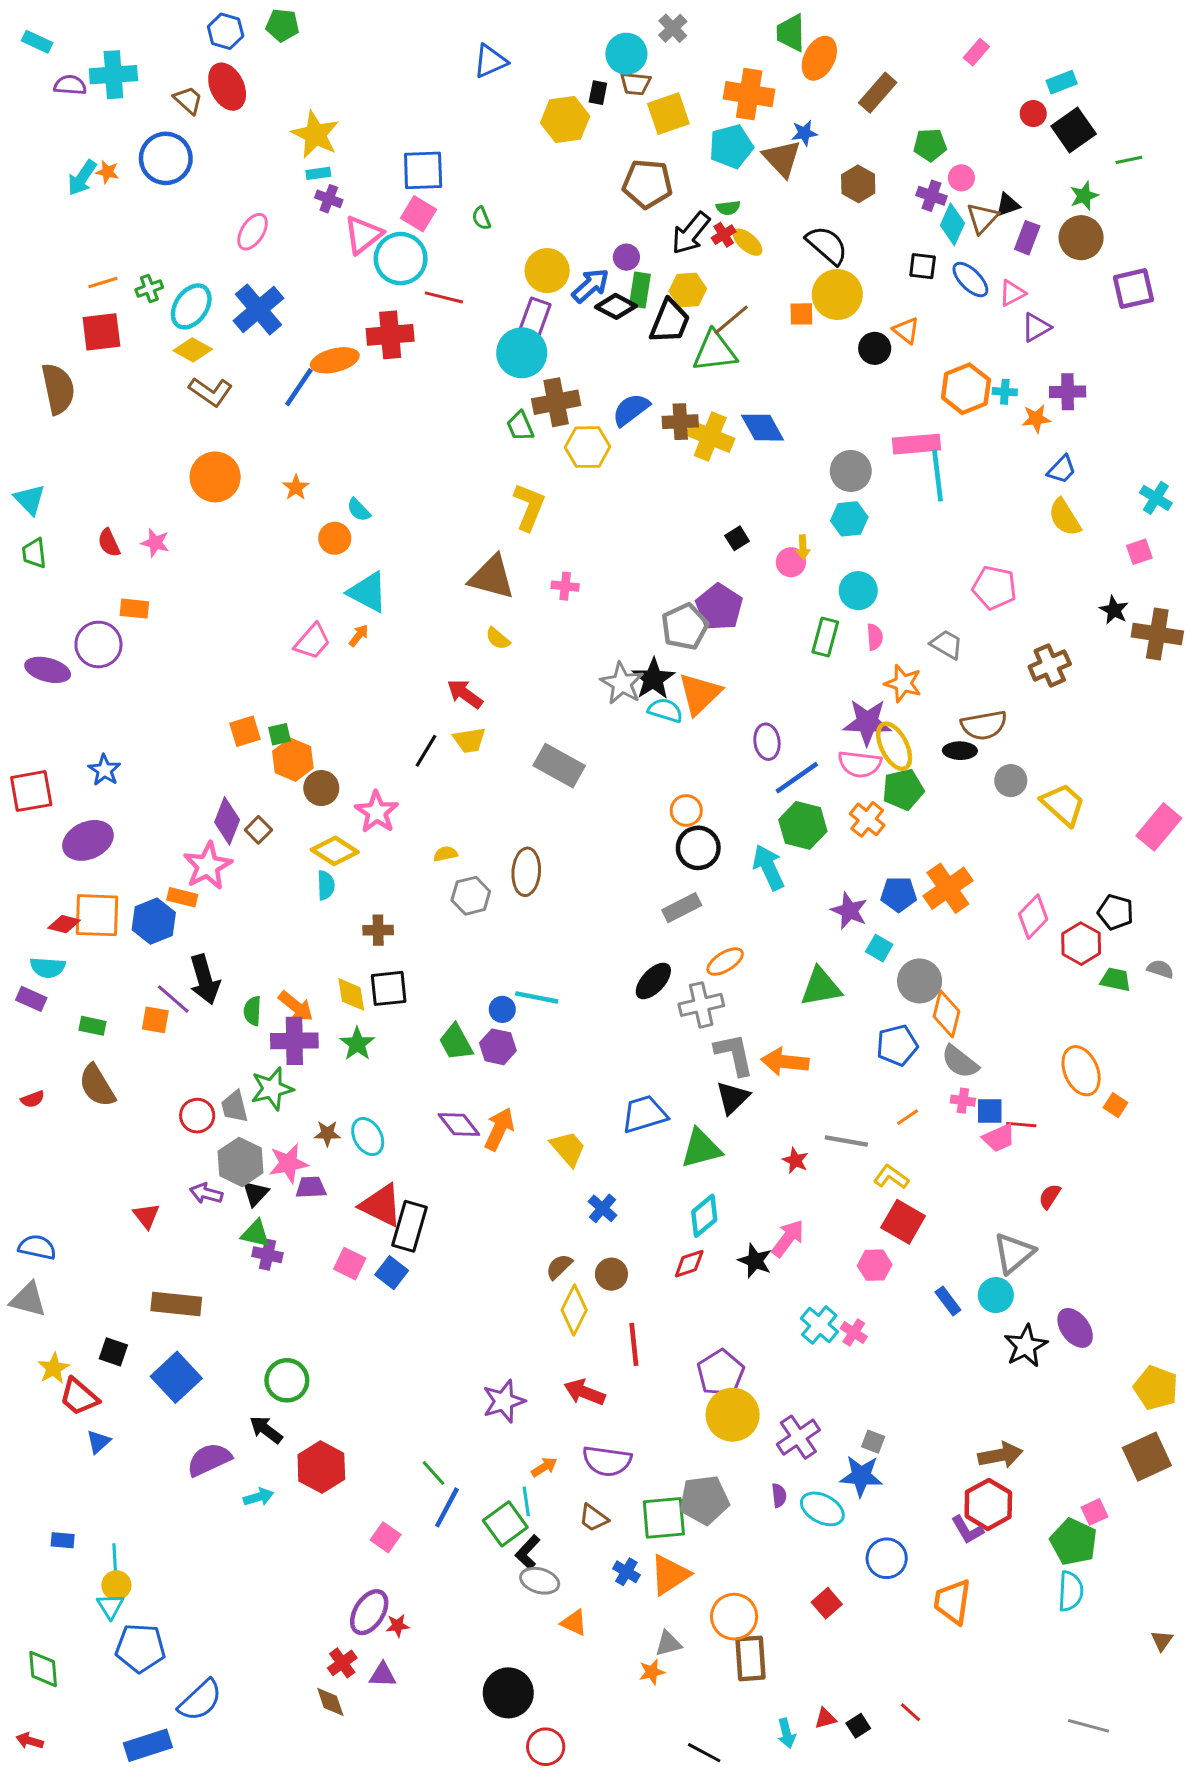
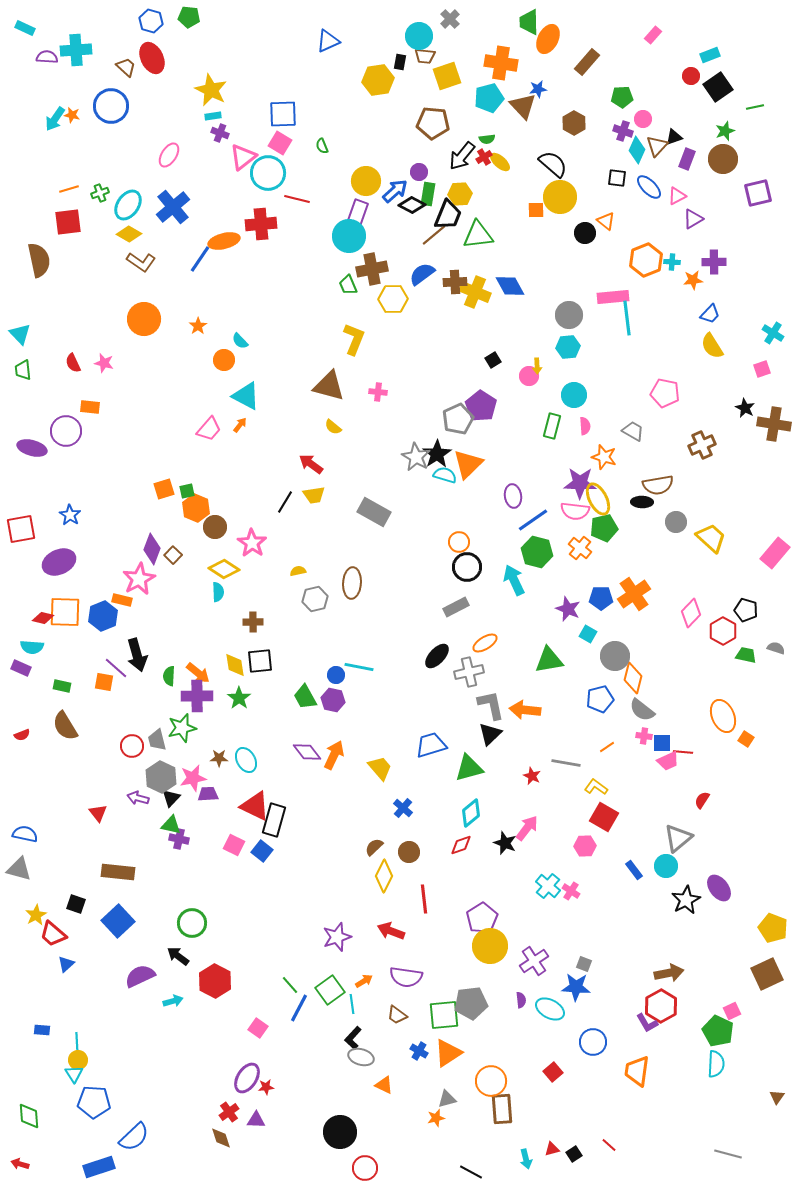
brown line: (731, 320) -> (434, 235), moved
green square: (505, 1524) -> (330, 990), moved

